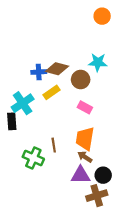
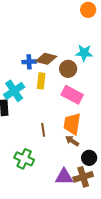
yellow rectangle: (52, 92) -> (41, 81), turned -49
pink rectangle: (85, 107) -> (72, 95), size x1.5
green cross: (33, 158) -> (24, 159), moved
purple triangle: (81, 175) -> (64, 177), moved

